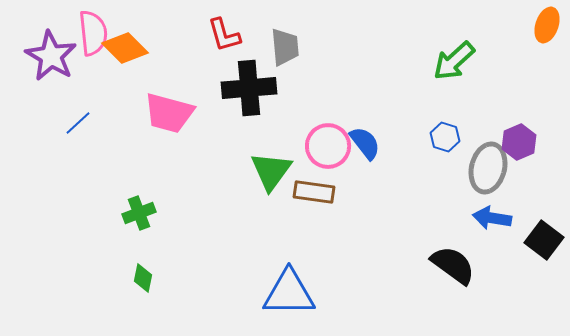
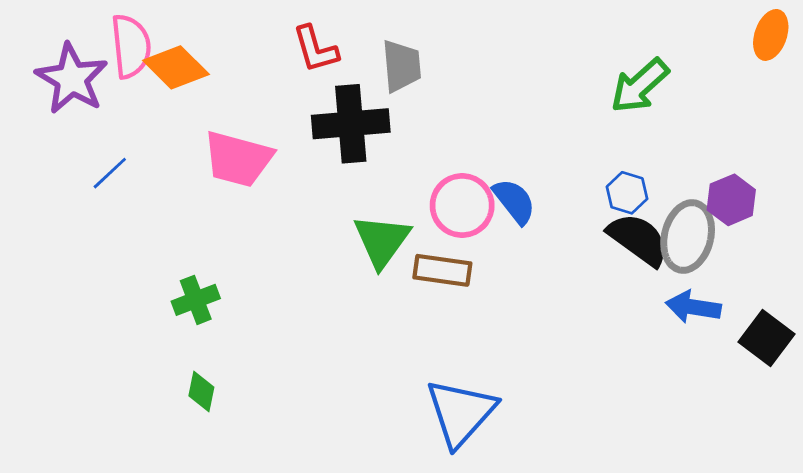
black semicircle: (453, 265) -> (638, 239), moved
blue triangle: (289, 293) -> (461, 413), moved, turned -48

